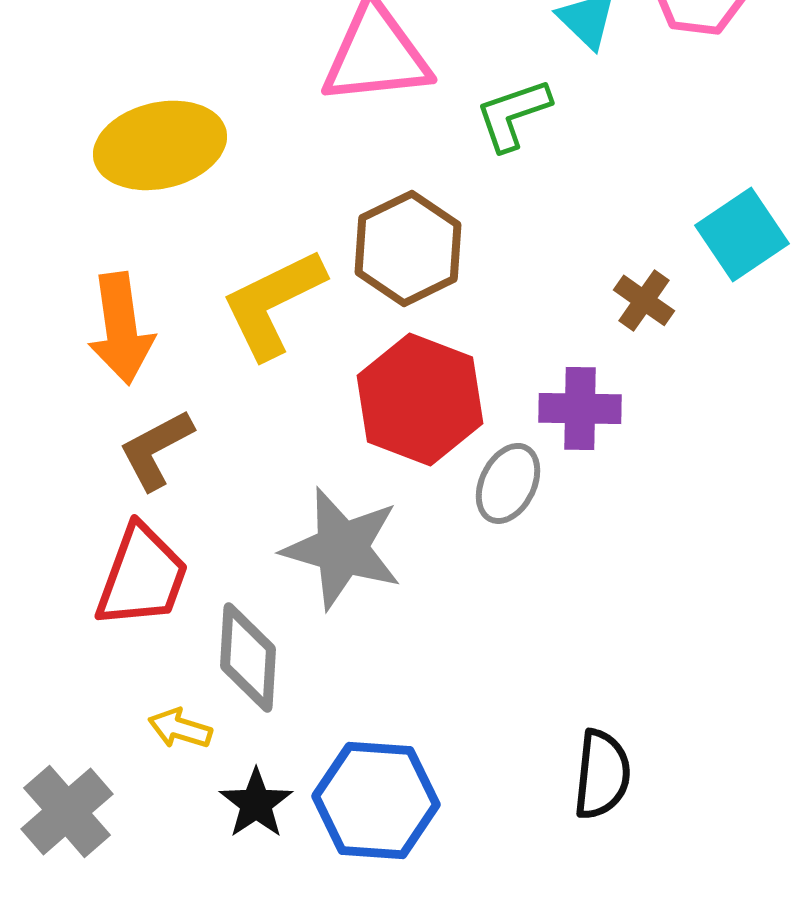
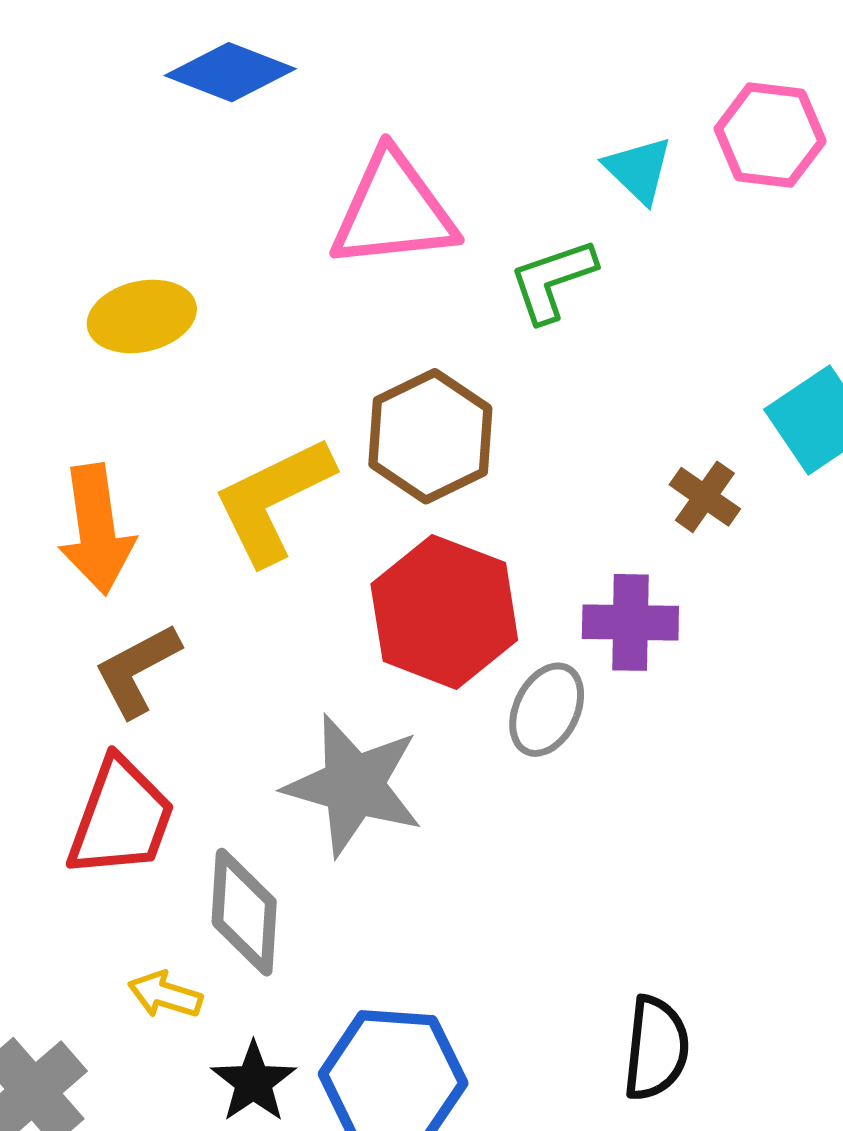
yellow ellipse: (160, 145) -> (142, 316), size x0.7

